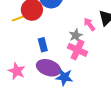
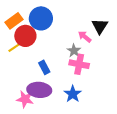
purple ellipse: (49, 68) -> (39, 90), moved
blue star: (64, 77) -> (73, 94), turned -30

